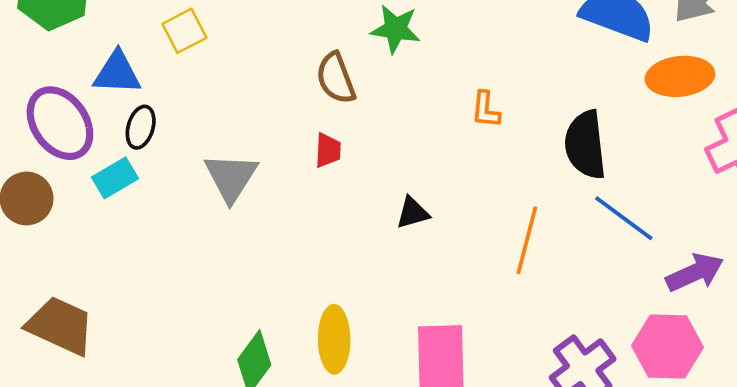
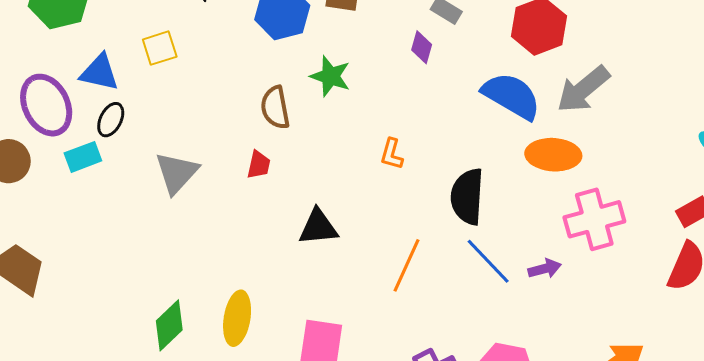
black triangle: (413, 213) -> (318, 227), size x1.4
purple arrow: (695, 273) -> (545, 269), moved, size x0.7

